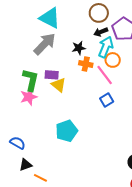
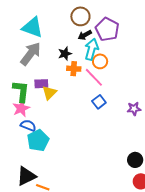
yellow triangle: (59, 85) -> (49, 93), turned 42
cyan pentagon: (67, 131) -> (38, 140), moved
blue semicircle: (18, 143) -> (28, 126), moved
black triangle: (25, 165) -> (26, 176), size x1.5

